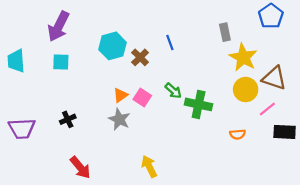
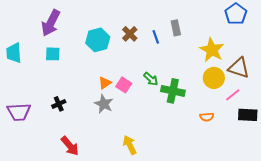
gray rectangle: (225, 32) -> (176, 28), moved
blue line: (170, 42) -> (156, 37), moved
brown cross: (140, 57) -> (130, 34), moved

